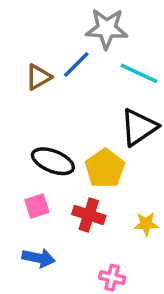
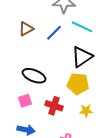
blue line: (76, 64) -> (54, 33), moved
yellow pentagon: (105, 168) -> (78, 84), moved, turned -30

